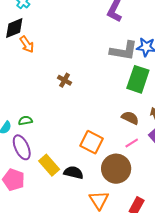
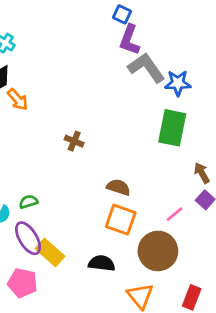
gray L-shape: (124, 51) -> (146, 68), moved, turned -128
brown semicircle: (130, 118) -> (118, 187), moved
yellow rectangle: (49, 165) -> (50, 252), moved

